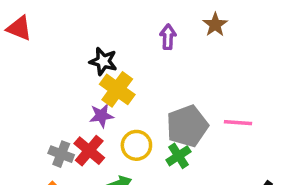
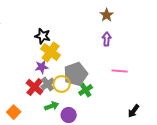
purple arrow: (168, 37) -> (107, 39), moved
gray pentagon: (187, 126) -> (76, 74), moved
gray cross: (61, 154) -> (48, 84), moved, turned 32

